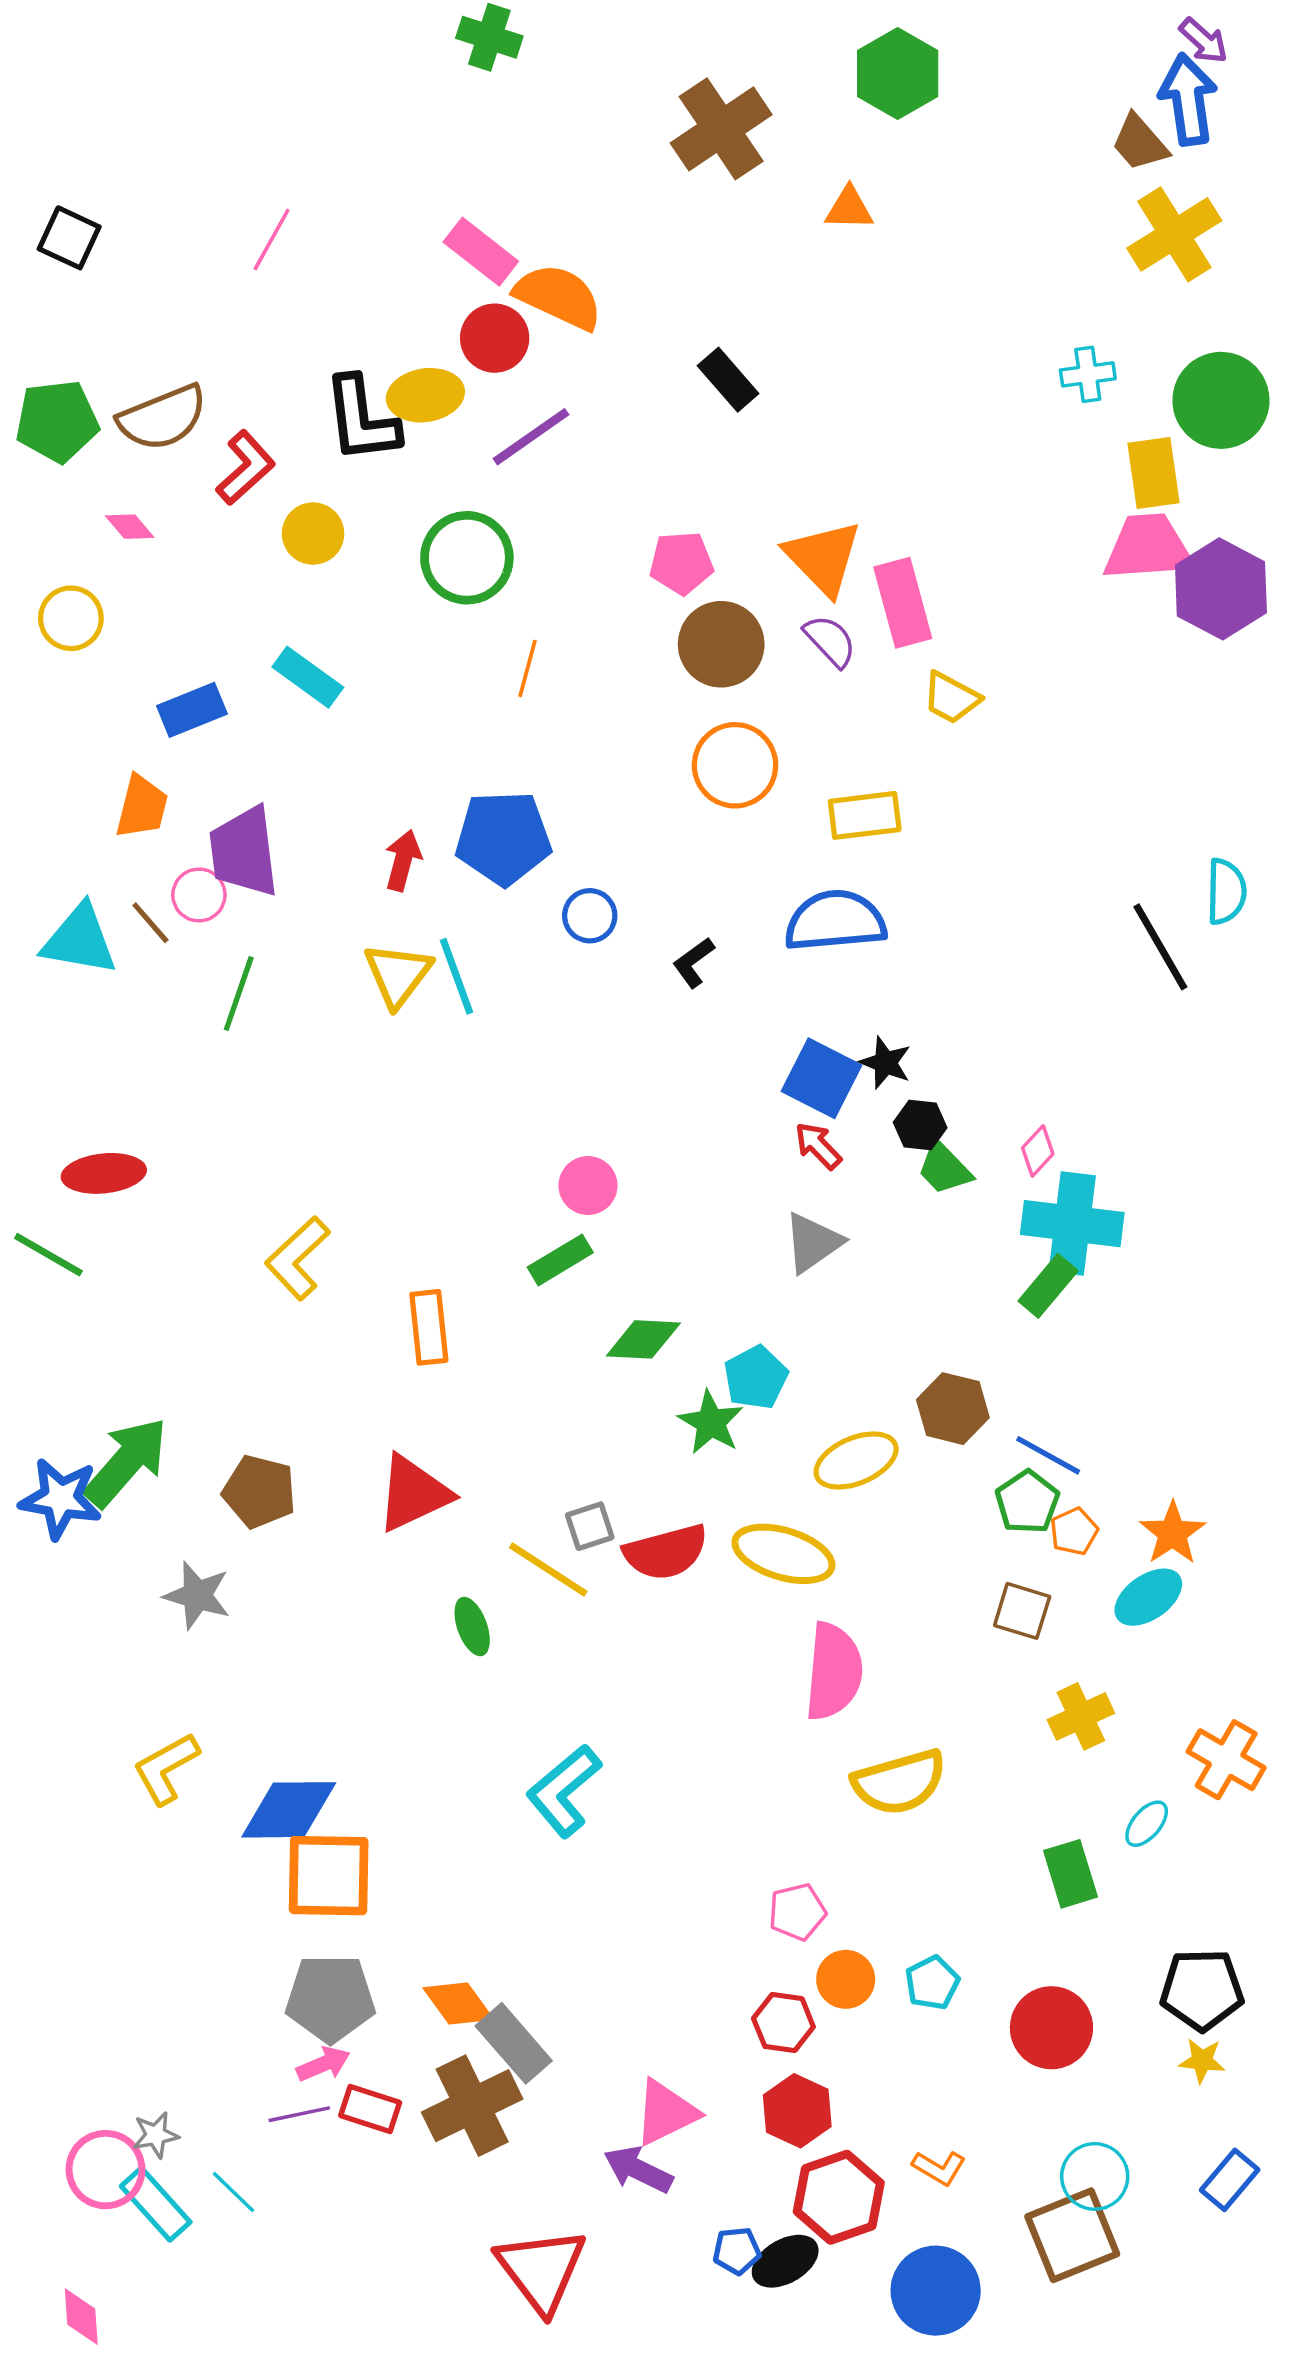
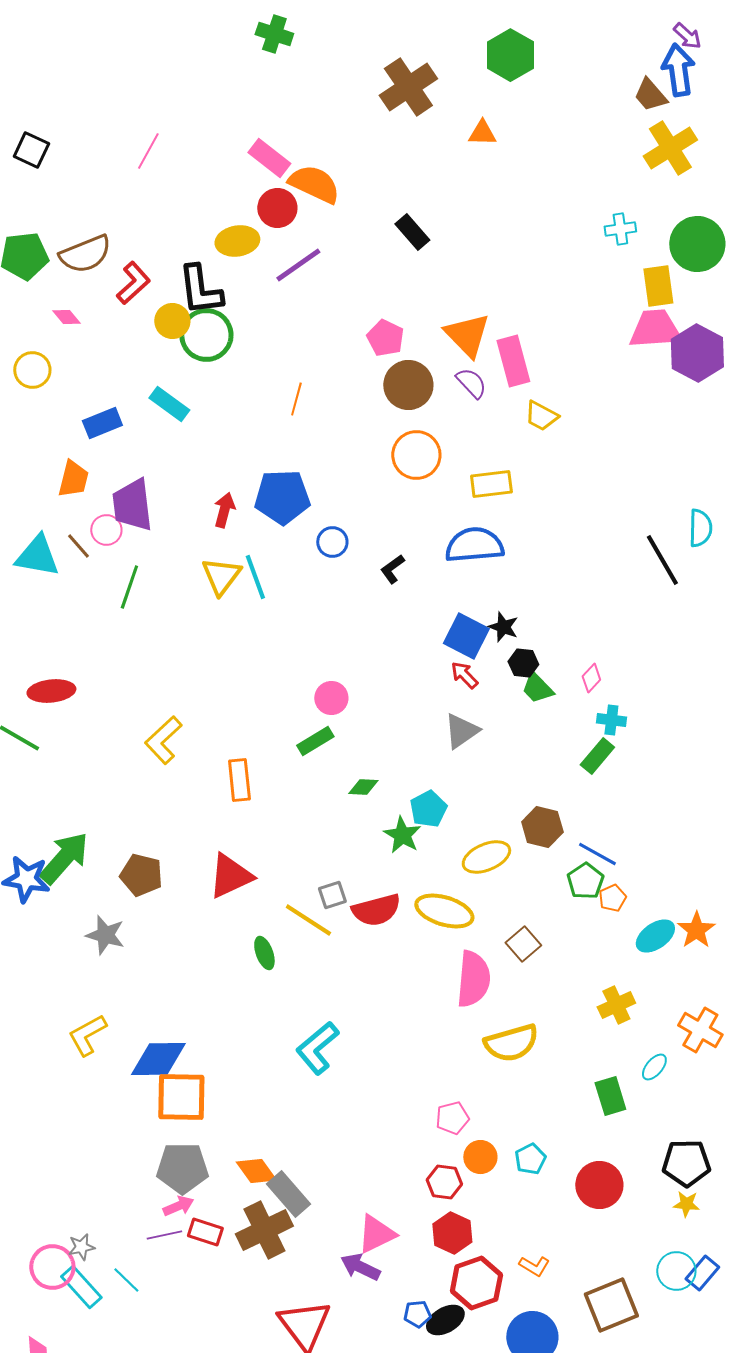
black L-shape: (361, 419) -> (200, 290), moved
green circle: (467, 558) -> (206, 335), moved
pink pentagon: (681, 563) -> (385, 338), turned 30
cyan cross: (1072, 1224) -> (611, 720), size x0.5
green diamond: (643, 1339) -> (363, 787), size x0.7
orange star: (1173, 1533) -> (696, 930), moved
brown square: (1022, 1611) -> (523, 944), moved, turned 32
cyan circle: (1095, 2176) -> (676, 1271), moved

